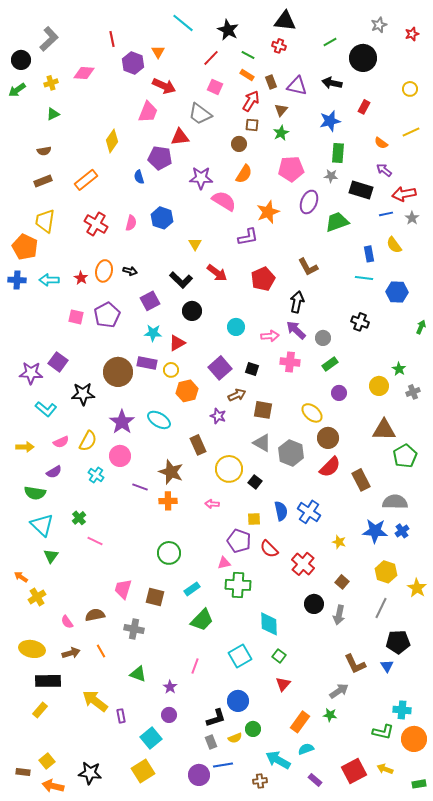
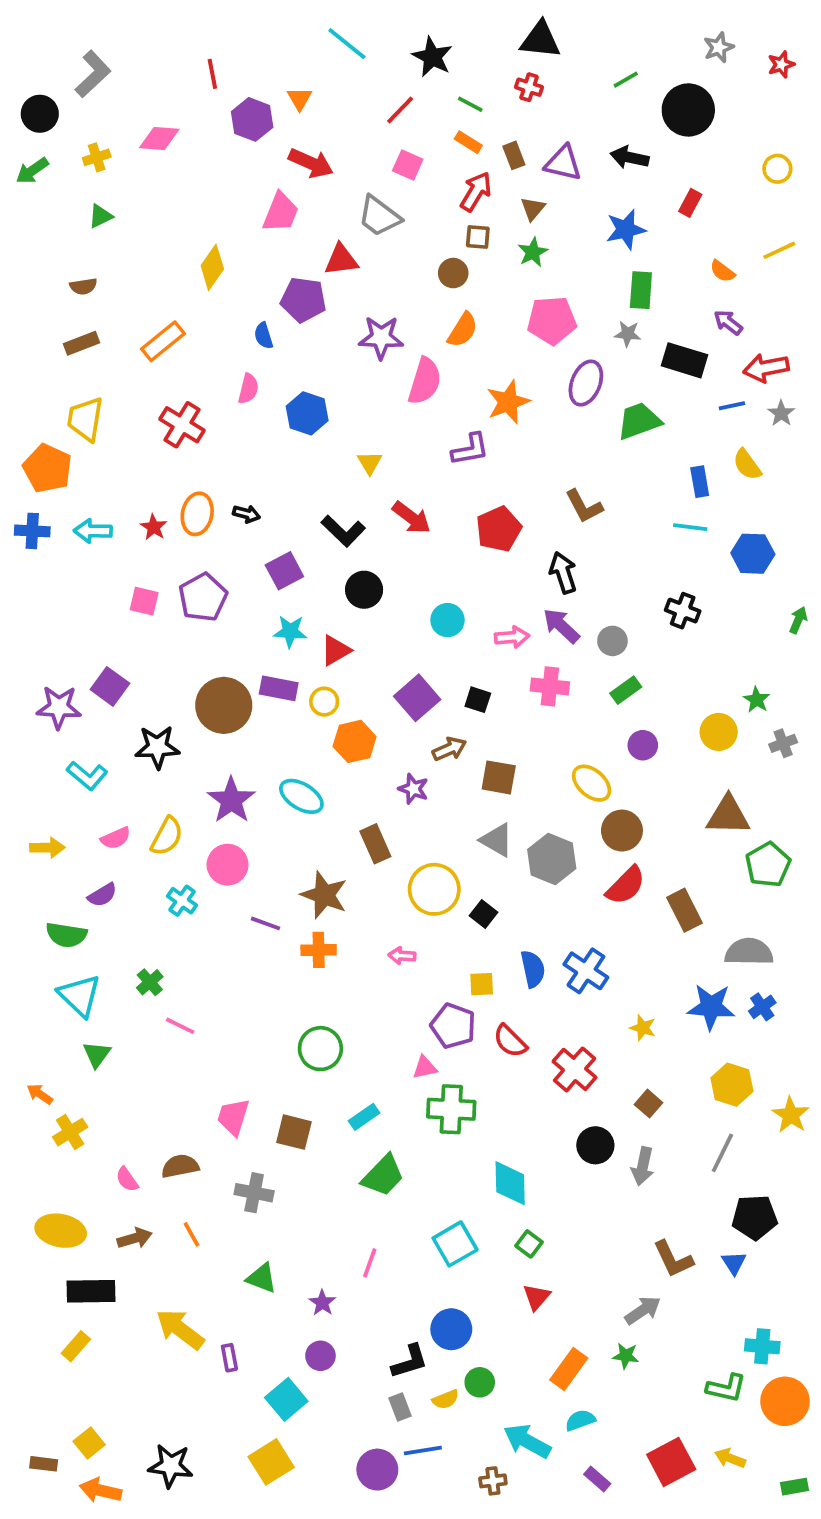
pink semicircle: (224, 201) -> (425, 381), turned 75
pink semicircle: (131, 223) -> (248, 389), moved
black arrow: (297, 302) -> (563, 573), turned -30

